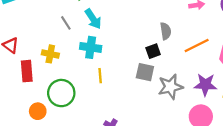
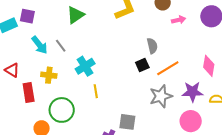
cyan arrow: (93, 19) -> (40, 45), moved
orange line: (197, 46) -> (168, 68), moved
cyan cross: (91, 47) -> (85, 66), turned -36
gray square: (145, 72) -> (127, 122), moved

